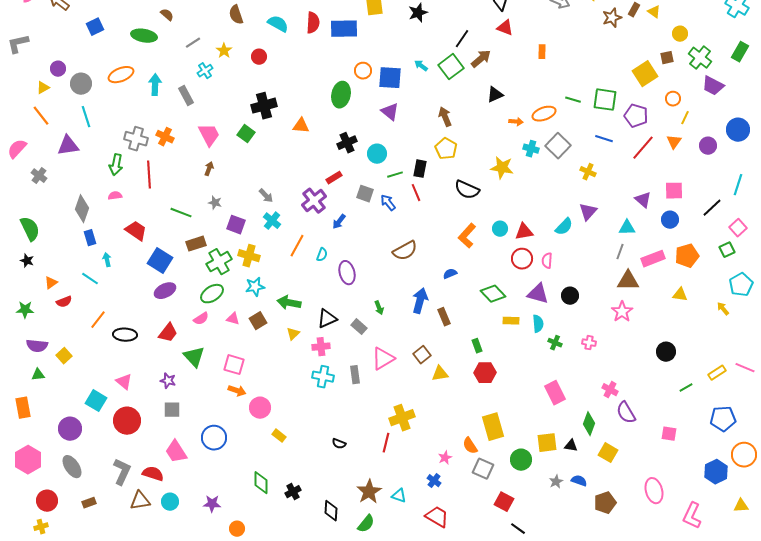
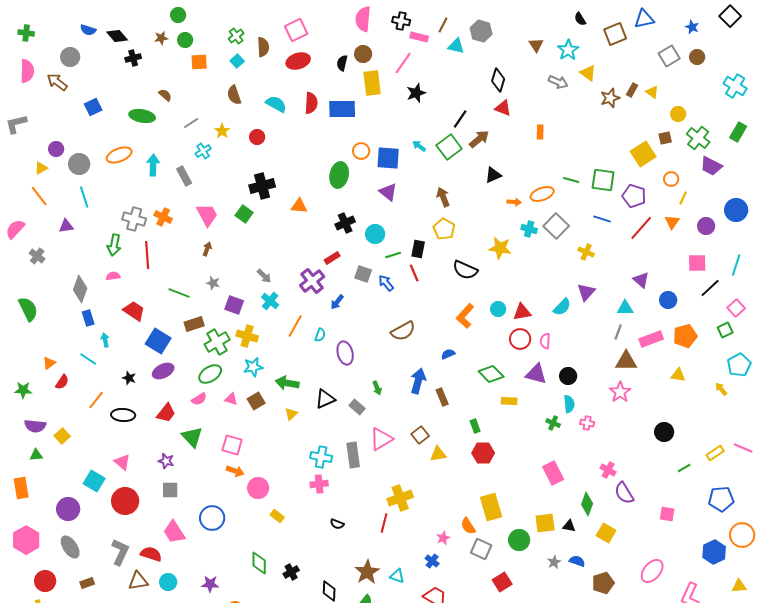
purple triangle: (68, 146) -> (66, 226), size x0.7
pink square: (674, 191) -> (697, 263), moved
black star: (27, 261) -> (129, 378), moved
red semicircle: (64, 302) -> (62, 382), turned -35
cyan semicircle: (538, 324) -> (569, 404), moved
pink cross: (321, 347) -> (319, 484), moved
gray rectangle: (355, 375) -> (353, 455), size x1.4
pink ellipse: (654, 491) -> (652, 571), turned 55
red square: (504, 502) -> (502, 582), turned 30

